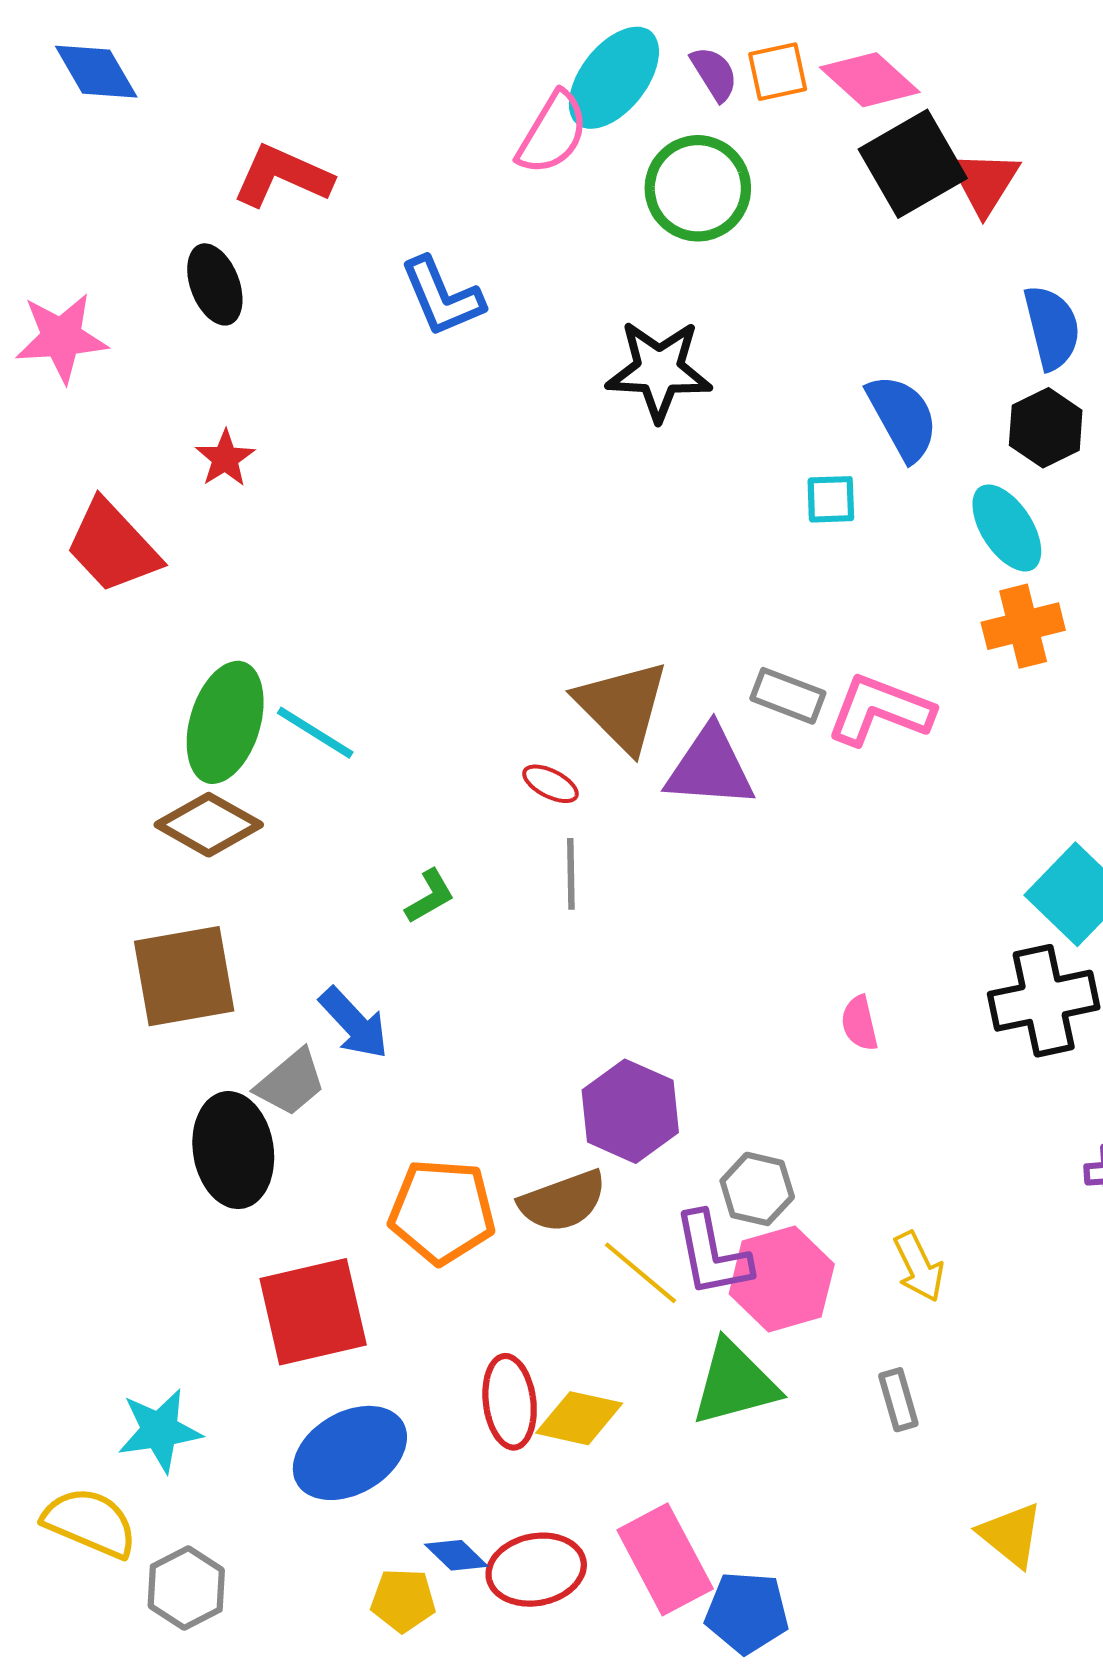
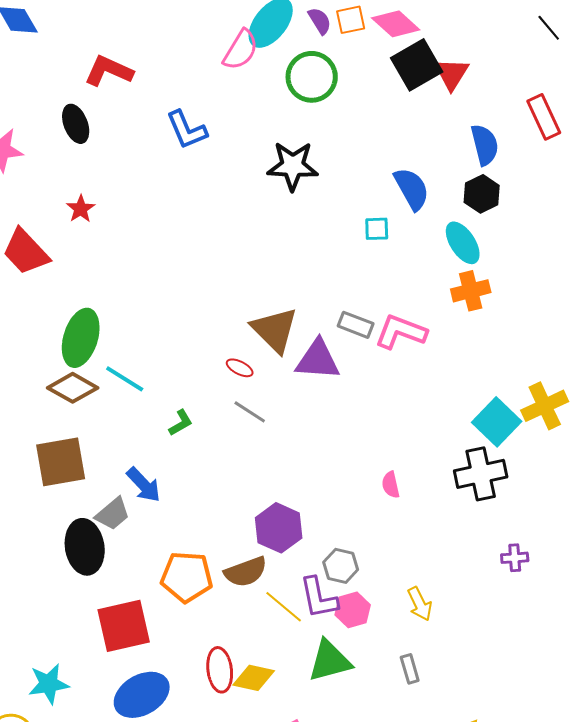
cyan line: (315, 733) -> (125, 379), moved
gray line: (571, 874) -> (250, 412), turned -56
pink hexagon: (782, 1279) -> (353, 610), size x0.7

